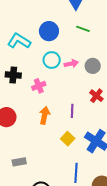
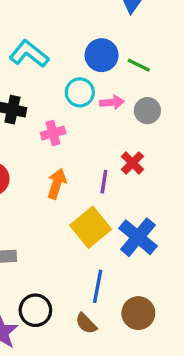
green line: (83, 29) -> (139, 65), moved
blue circle: (49, 31) -> (102, 55), moved
red cross: (96, 96) -> (132, 163), moved
yellow square: (68, 139) -> (91, 227), size x1.6

